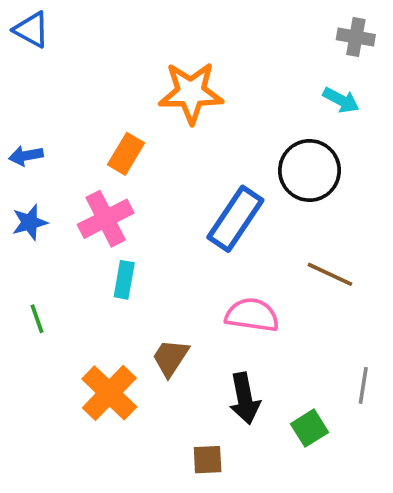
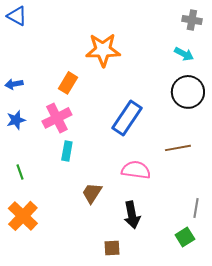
black circle: (309, 170) -> (188, 92), moved
brown line: (330, 274) -> (178, 148), turned -35
orange cross: (109, 393) -> (23, 216), moved
green square: (309, 428) -> (185, 237), moved

